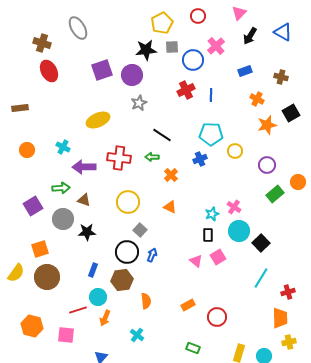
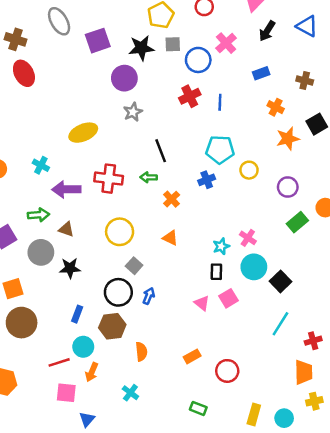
purple square: (102, 70) -> (98, 41), moved
black line: (162, 135) -> (161, 151), turned 36
pink square: (66, 335) -> (66, 393), moved

